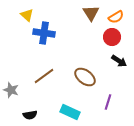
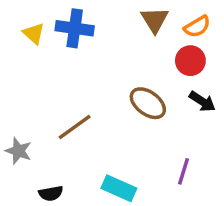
yellow triangle: (27, 15) -> (34, 33), moved
blue cross: (44, 33) -> (75, 28), moved
brown ellipse: (85, 77) -> (148, 103), moved

